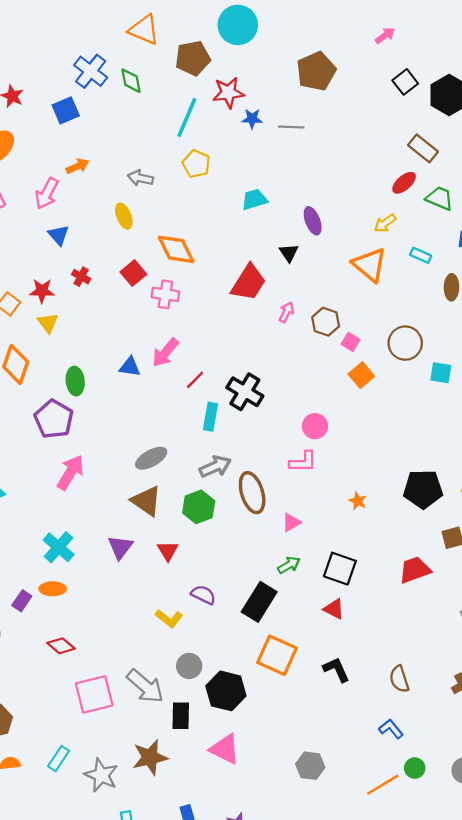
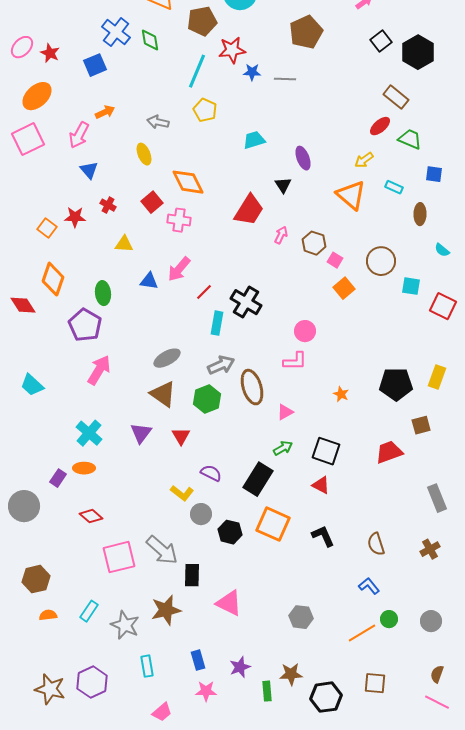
yellow triangle: (48, 323) -> (124, 244), moved, turned -48
gray circle: (189, 666) -> (201, 514), moved
black hexagon: (226, 691) -> (230, 532), moved, size x0.7

